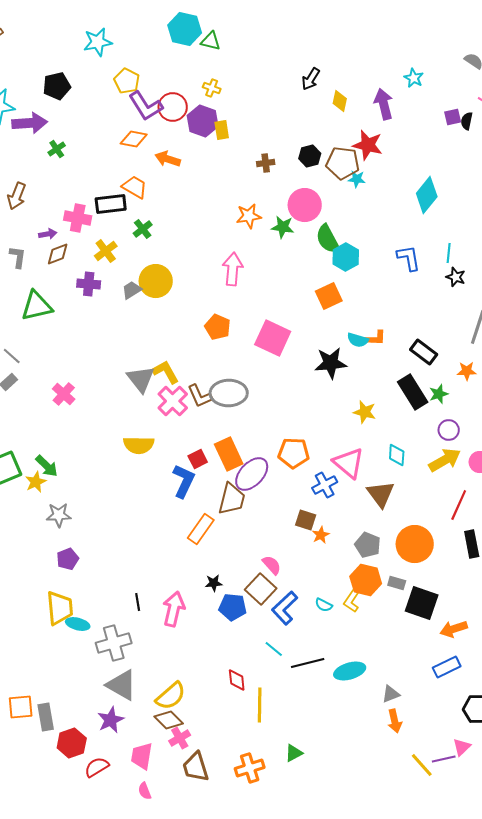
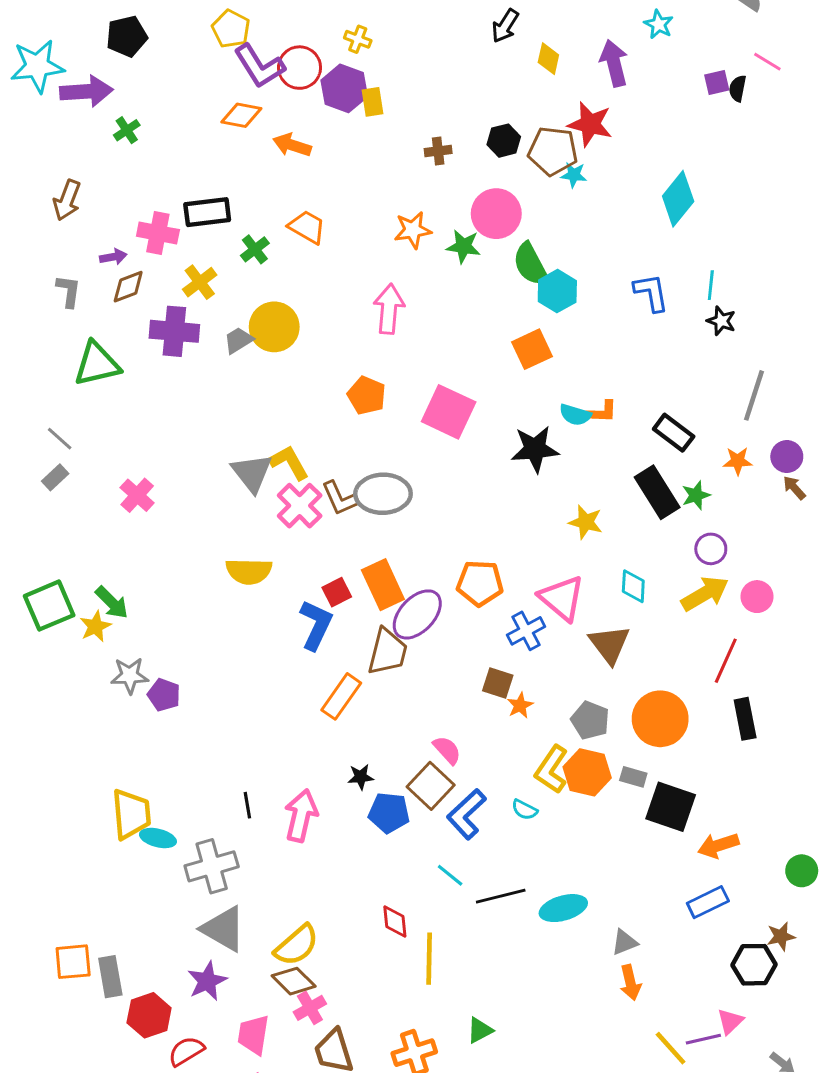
orange trapezoid: (135, 187) -> (307, 227), moved
purple cross: (89, 284) -> (174, 331), size x1.4
purple pentagon: (68, 559) -> (164, 695), moved, turned -30
yellow L-shape: (352, 601) -> (551, 769), moved, size x1.4

